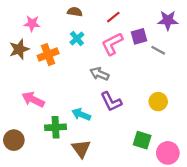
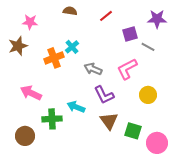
cyan cross: (77, 38) -> (72, 47), moved
pink L-shape: (112, 44) -> (127, 69), moved
orange cross: (48, 55) -> (54, 58), moved
brown circle: (14, 140) -> (25, 136), moved
brown triangle: (81, 149) -> (109, 121), moved

